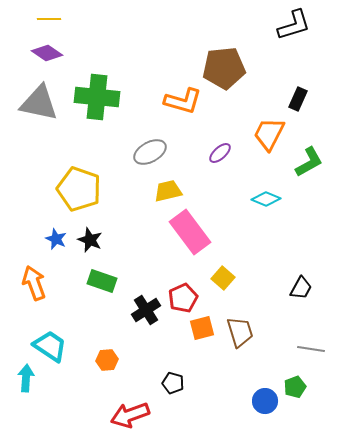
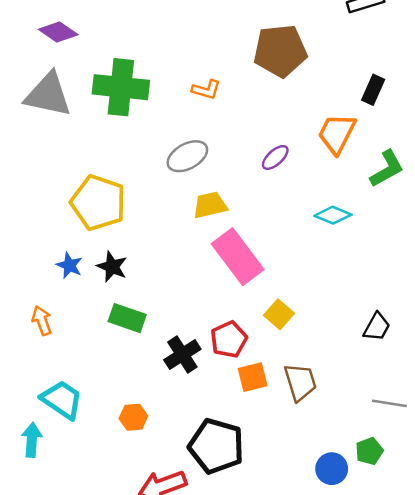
orange L-shape: (183, 101) -> (206, 90), moved, size x0.6
orange arrow: (34, 283) -> (42, 321), size x0.7
black pentagon: (173, 383) -> (216, 446), size x2.0

